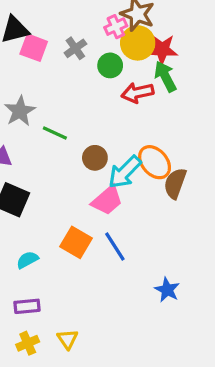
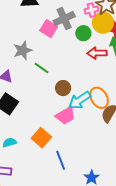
pink square: (34, 48) -> (49, 29), moved
gray cross: (75, 48) -> (64, 19), size x1.5
blue line: (115, 246) -> (61, 160), moved

